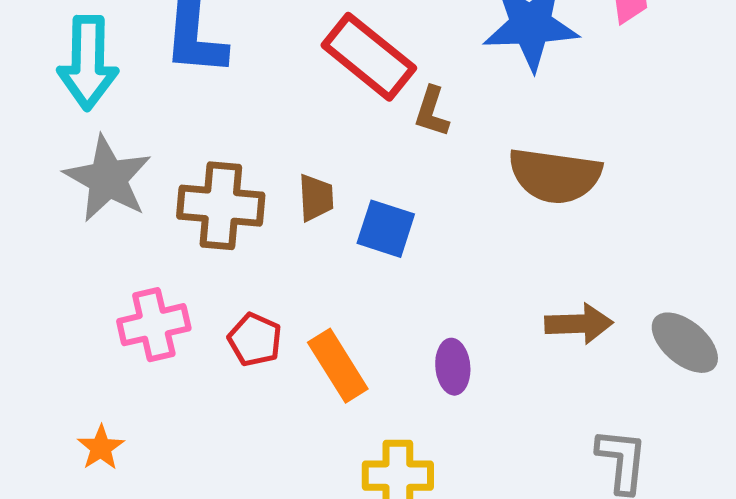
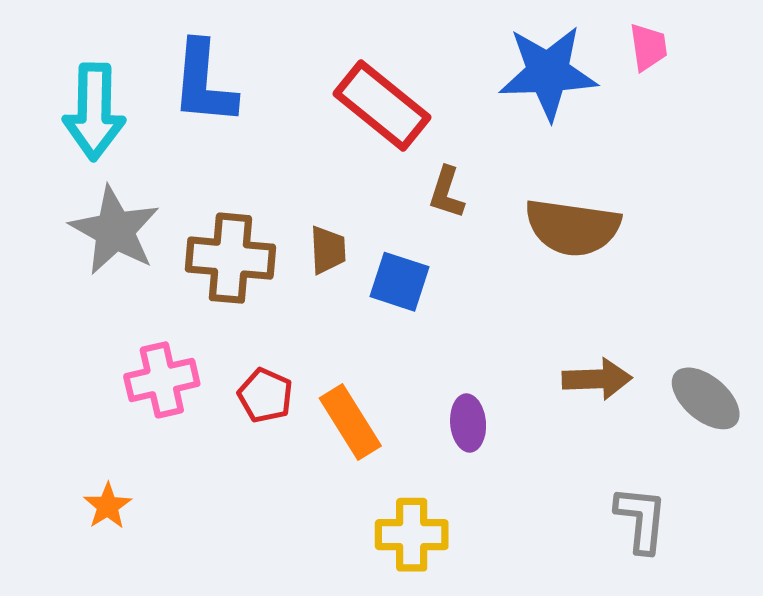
brown L-shape: (432, 112) -> (447, 193), moved

